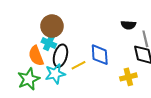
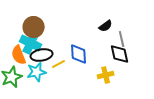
black semicircle: (128, 25) -> (106, 26), turned -40
cyan cross: (49, 43) -> (31, 43), size x1.5
black ellipse: (60, 56) -> (42, 55), turned 65

